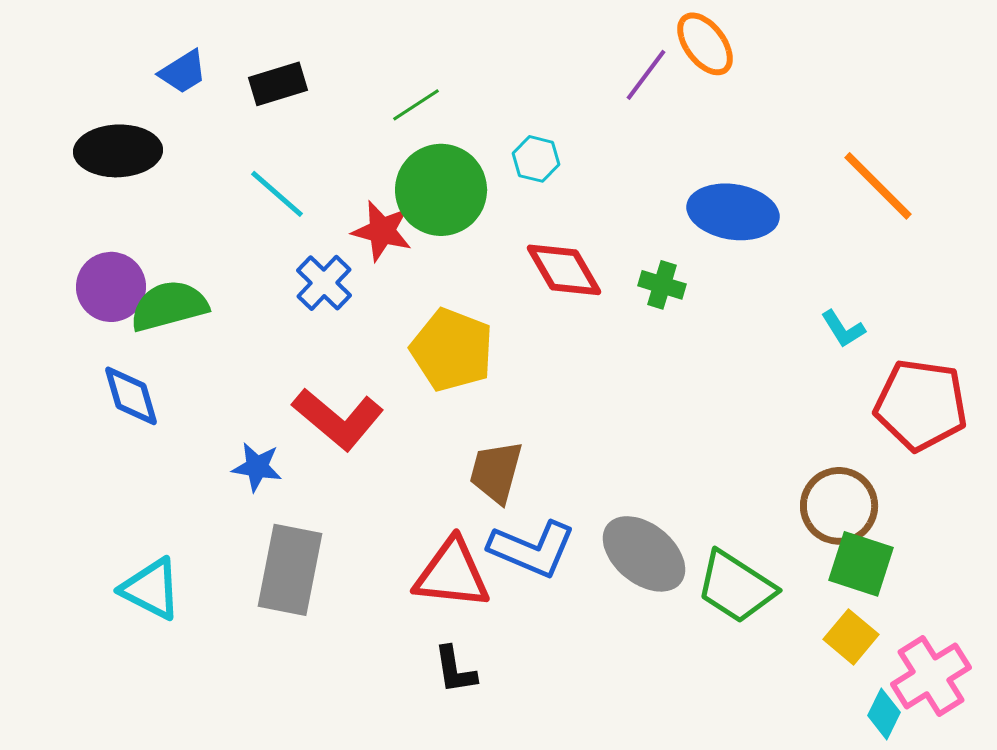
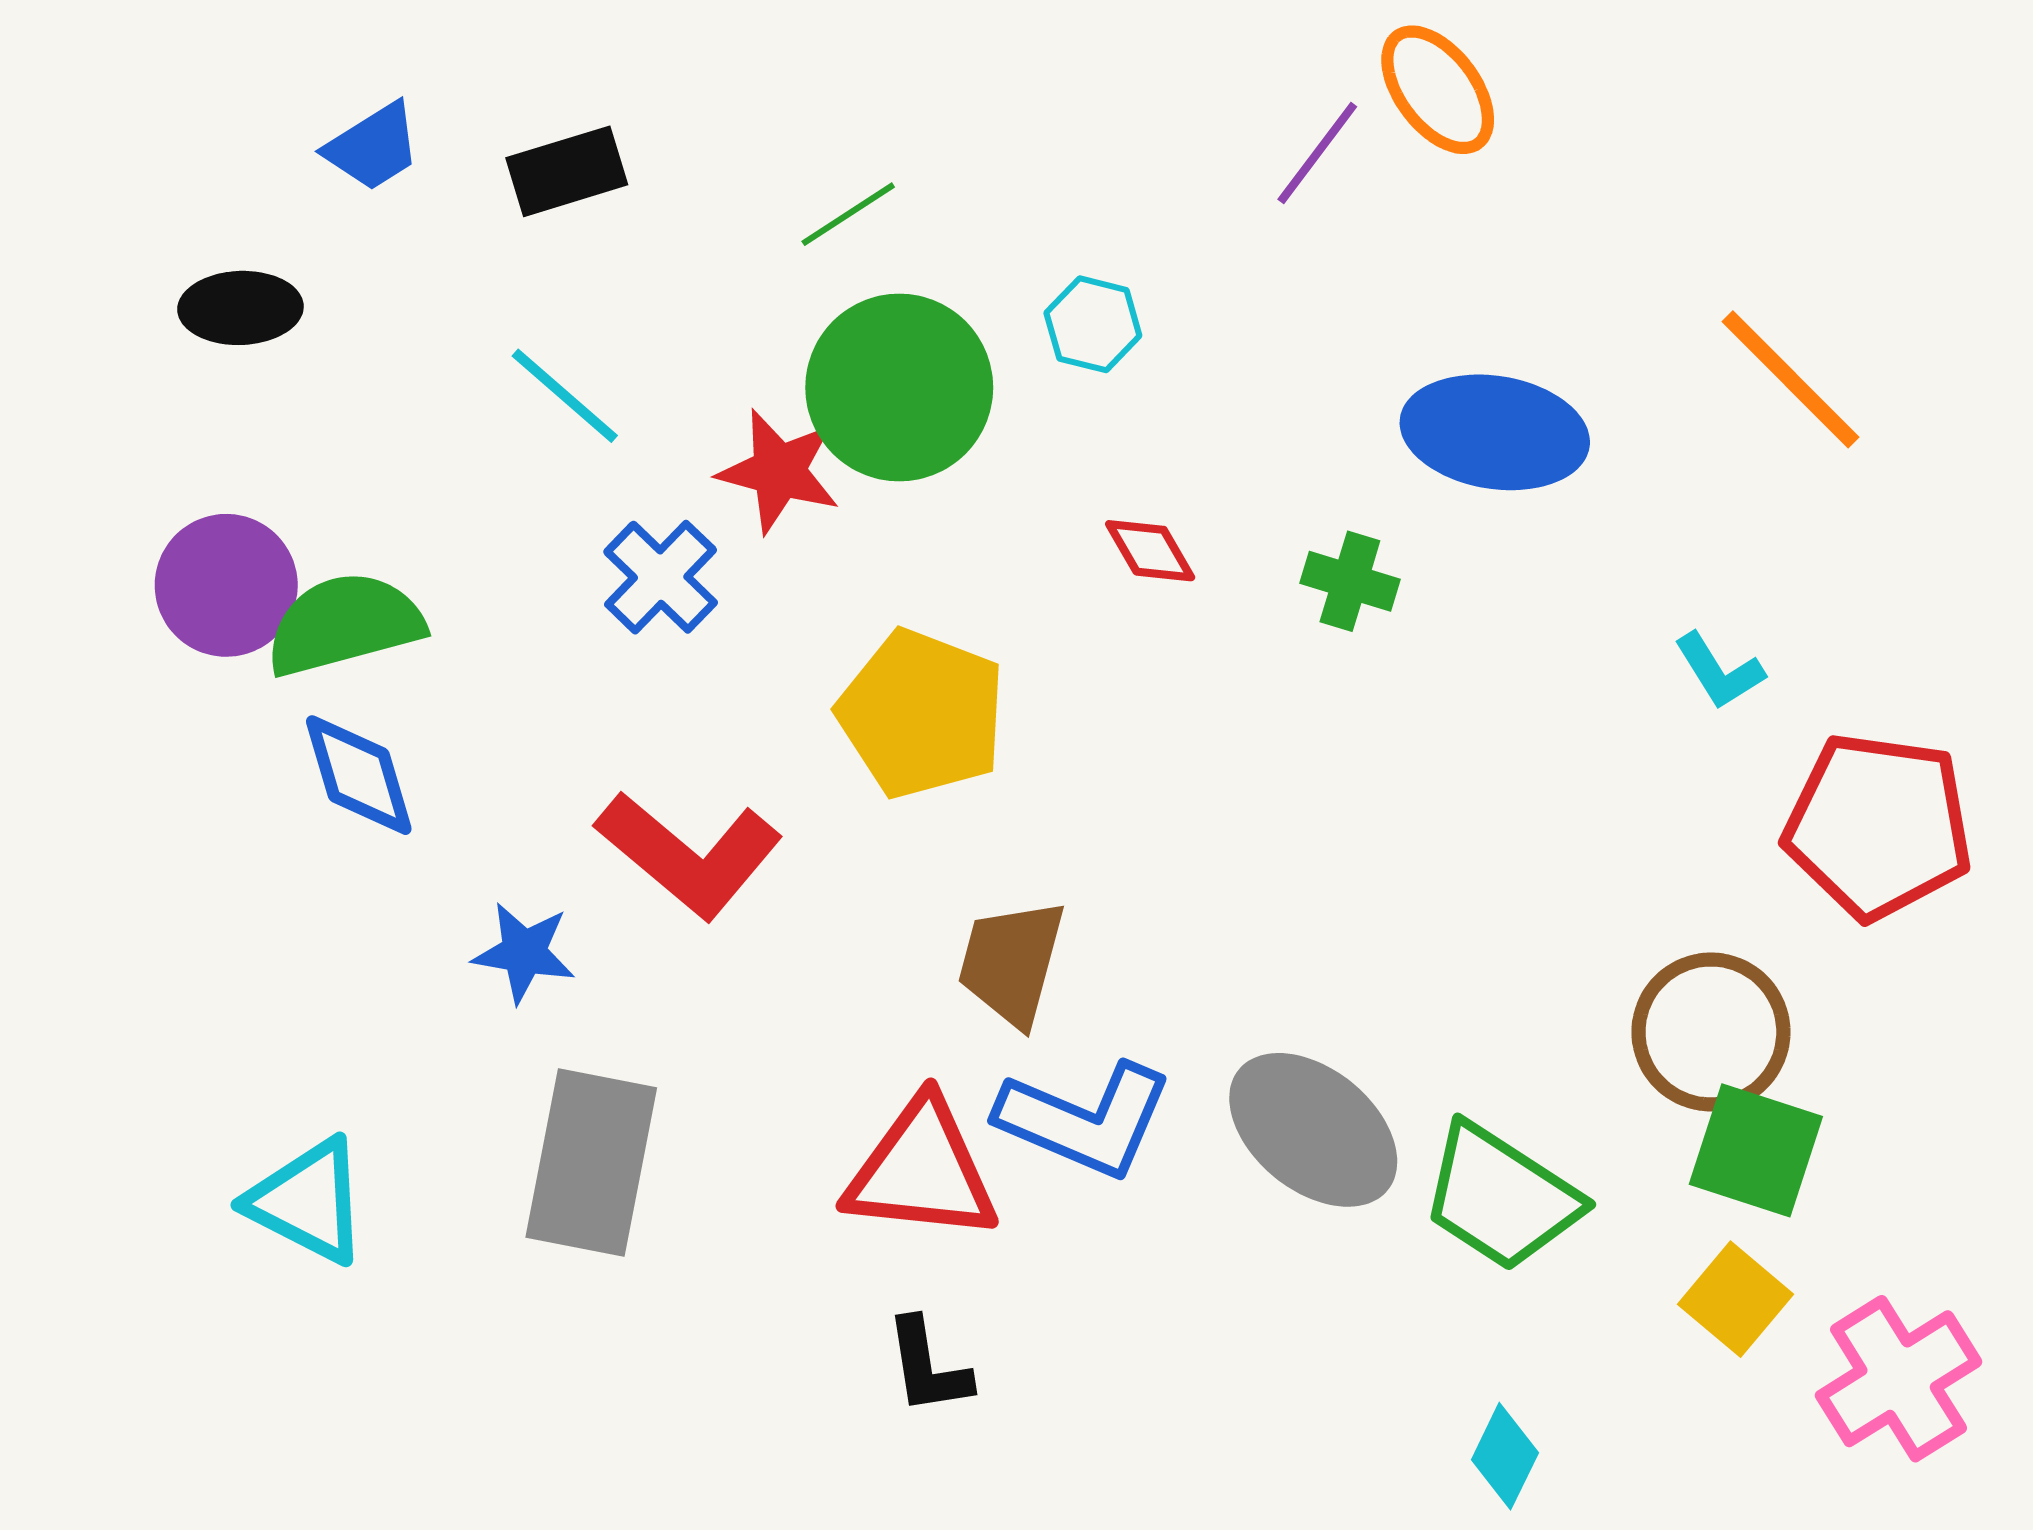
black ellipse: (118, 151) -> (240, 308), size x0.7
red diamond: (564, 270) -> (1150, 551), size x0.6
blue diamond: (131, 396) -> (359, 775), moved
cyan diamond: (884, 714) -> (1505, 1456), moved

